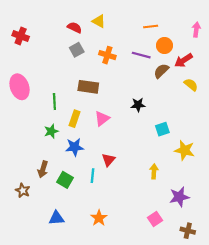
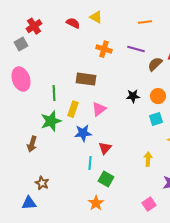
red cross: (21, 36) -> (34, 26), moved, turned 35
orange circle: (164, 46) -> (158, 96), moved
gray square: (77, 50) -> (21, 44), moved
green star: (51, 131) -> (51, 121), size x1.5
blue star: (75, 147) -> (83, 133), moved
brown arrow: (43, 169) -> (32, 144), moved
green square: (65, 180) -> (106, 179), moved
brown star: (23, 190) -> (42, 183), moved
blue triangle: (57, 218) -> (29, 203), moved

